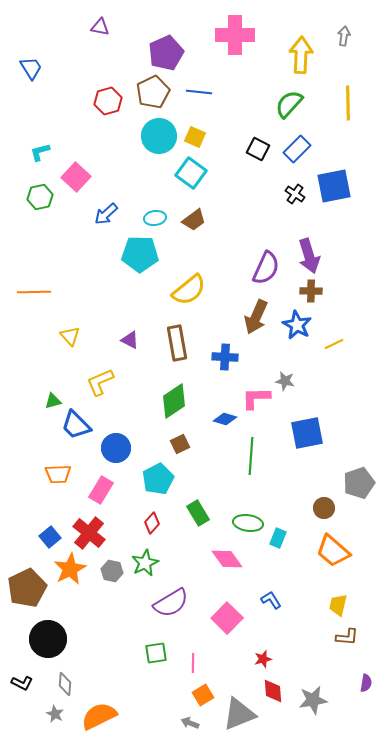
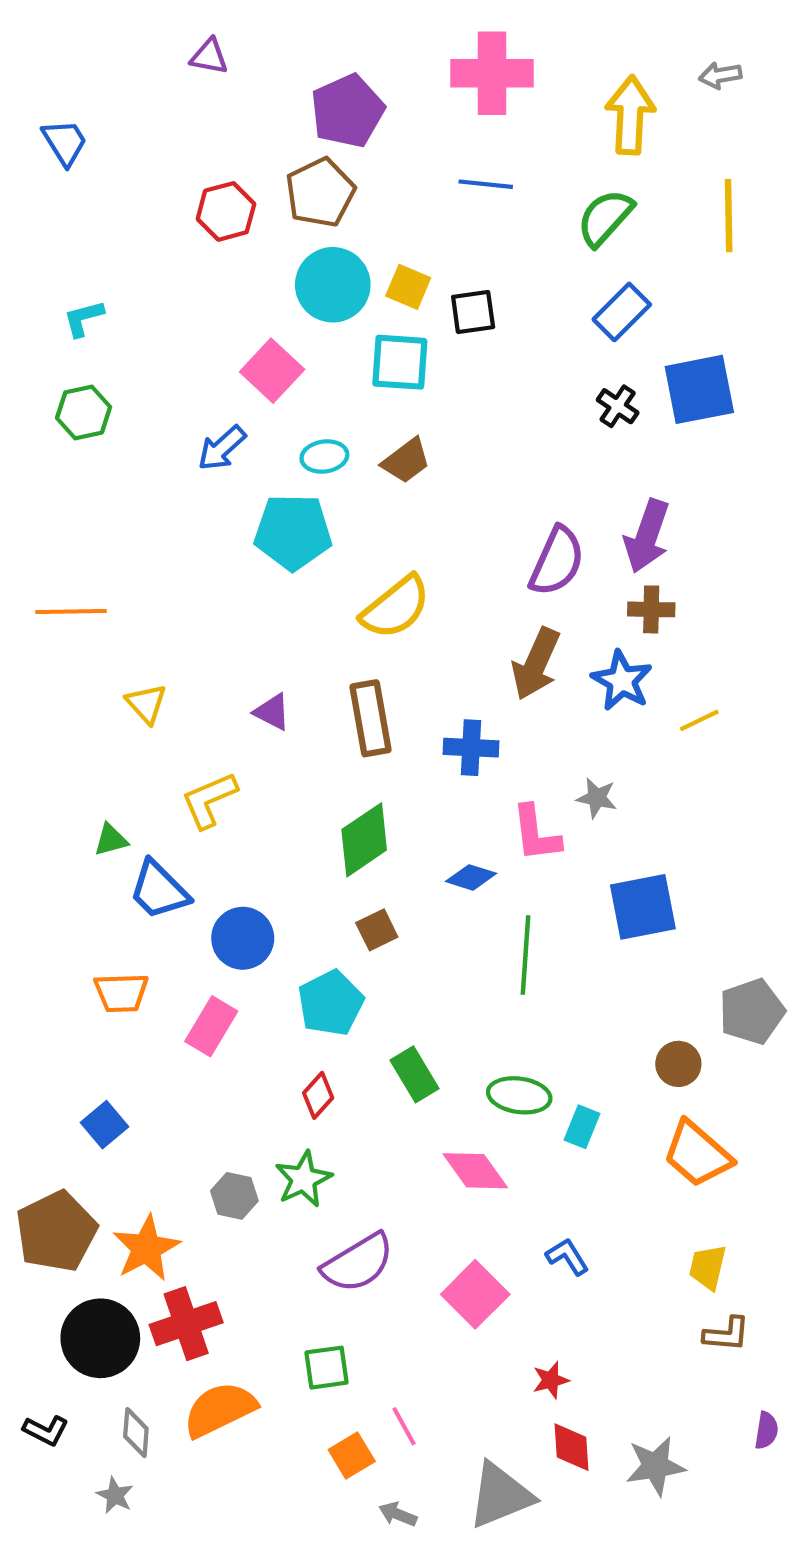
gray arrow: (344, 36) -> (720, 75), turned -108
blue line: (199, 92) -> (486, 184), moved
black square: (258, 149) -> (473, 312), moved, turned -35
cyan square: (191, 173) -> (400, 362), turned -32
pink square: (76, 177) -> (272, 371), moved
purple arrow: (309, 256) -> (647, 536), turned 36
pink L-shape: (256, 398) -> (536, 834), turned -96
red cross: (89, 533) -> (186, 1324), moved, turned 32
orange star: (70, 569) -> (146, 1248), moved
pink line: (193, 663) -> (404, 1426), moved, turned -30
orange square: (203, 695) -> (352, 1456), moved
orange semicircle: (99, 716) -> (220, 1409), moved

